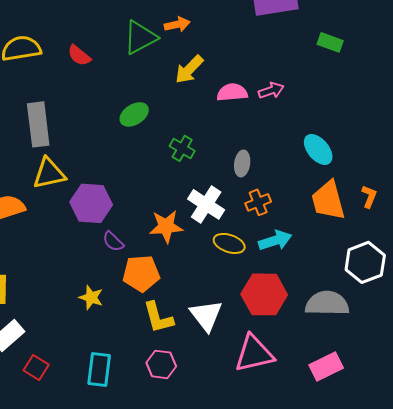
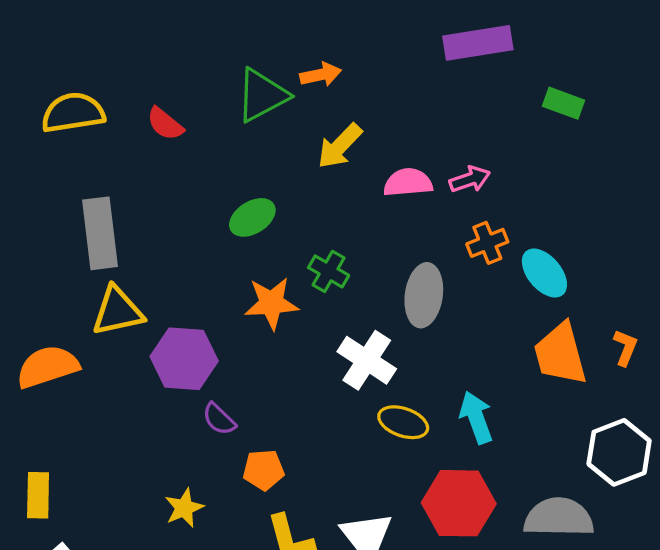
gray ellipse: (242, 163) -> (424, 295), size x1.5
orange cross: (258, 202) -> (487, 243), moved
orange star: (166, 226) -> (271, 303), moved
cyan arrow: (275, 240) -> (476, 417), turned -92
orange pentagon: (141, 273) -> (263, 470), size x0.7
yellow star: (91, 297) -> (184, 508), turned 30

